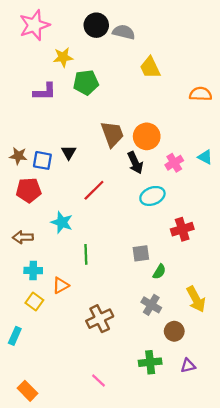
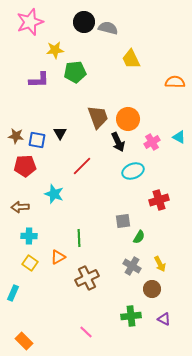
green line: (86, 254) -> (79, 238), moved
orange triangle: (61, 285) -> (58, 257), moved
yellow arrow: (196, 299) -> (160, 264), moved, size x0.7
purple triangle: (188, 366) -> (164, 319), turned 40

